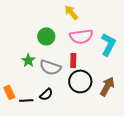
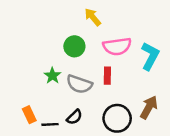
yellow arrow: (71, 12) -> (93, 17), moved
black circle: (80, 81) -> (117, 118), moved

